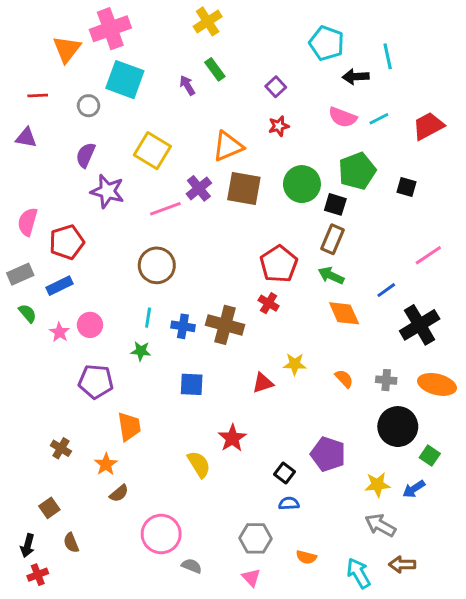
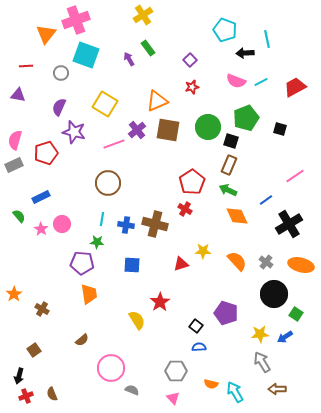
pink semicircle: (28, 222) -> (15, 140), moved
red pentagon: (67, 242) -> (46, 153), moved
gray rectangle: (20, 274) -> (14, 165), moved
orange semicircle: (344, 379) -> (237, 261), size x1.5
gray cross: (386, 380) -> (266, 262), turned 32
purple pentagon: (96, 382) -> (82, 263), moved
orange star: (106, 464) -> (14, 294), moved
gray arrow: (380, 525) -> (262, 362), turned 30
brown semicircle: (71, 543) -> (52, 394), moved
cyan arrow: (359, 573) -> (235, 392), moved

